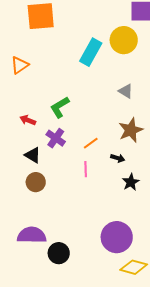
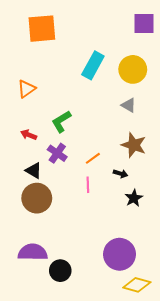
yellow circle: (124, 40) -> (133, 69), moved
orange triangle: (20, 65) -> (27, 89), moved
brown star: (131, 130) -> (134, 145), turned -30
brown circle: (36, 182) -> (37, 198), size x1.5

